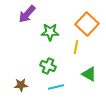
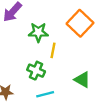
yellow line: (76, 47) -> (53, 50), moved

